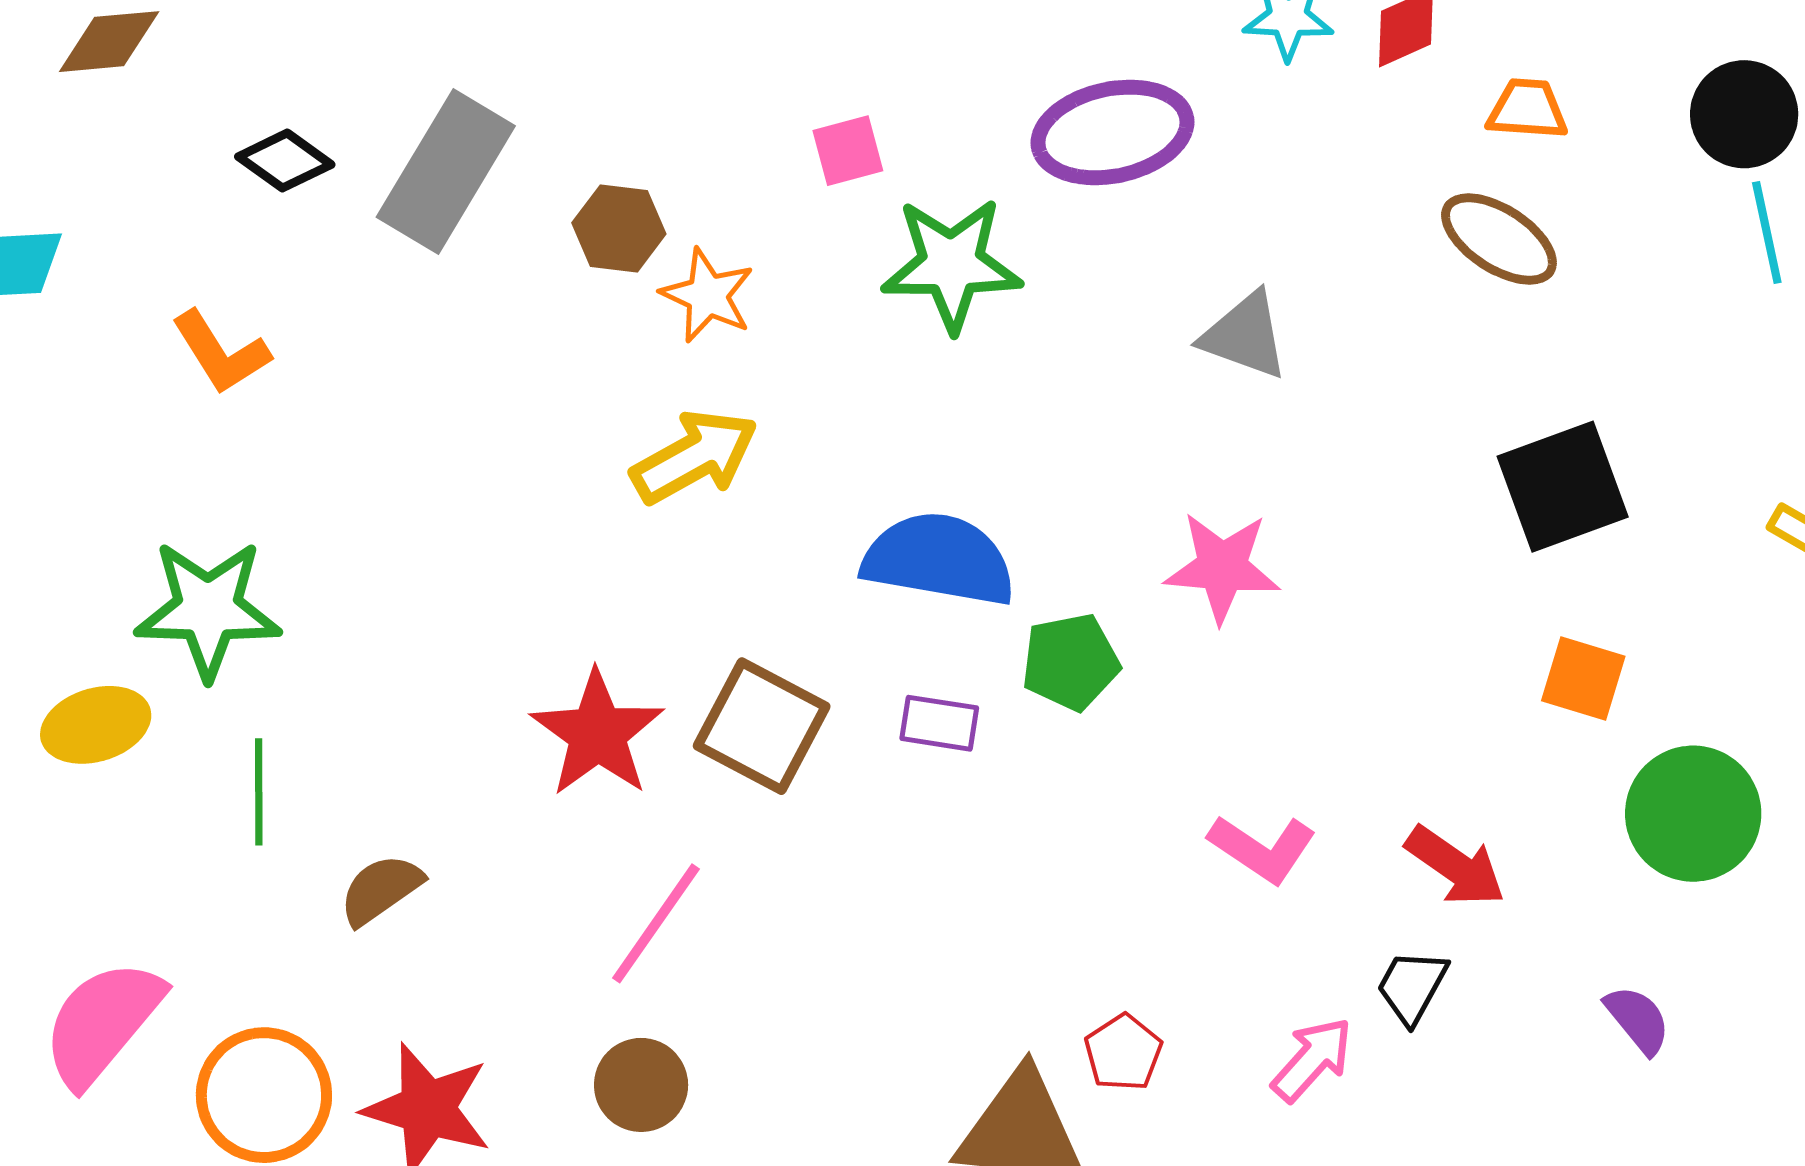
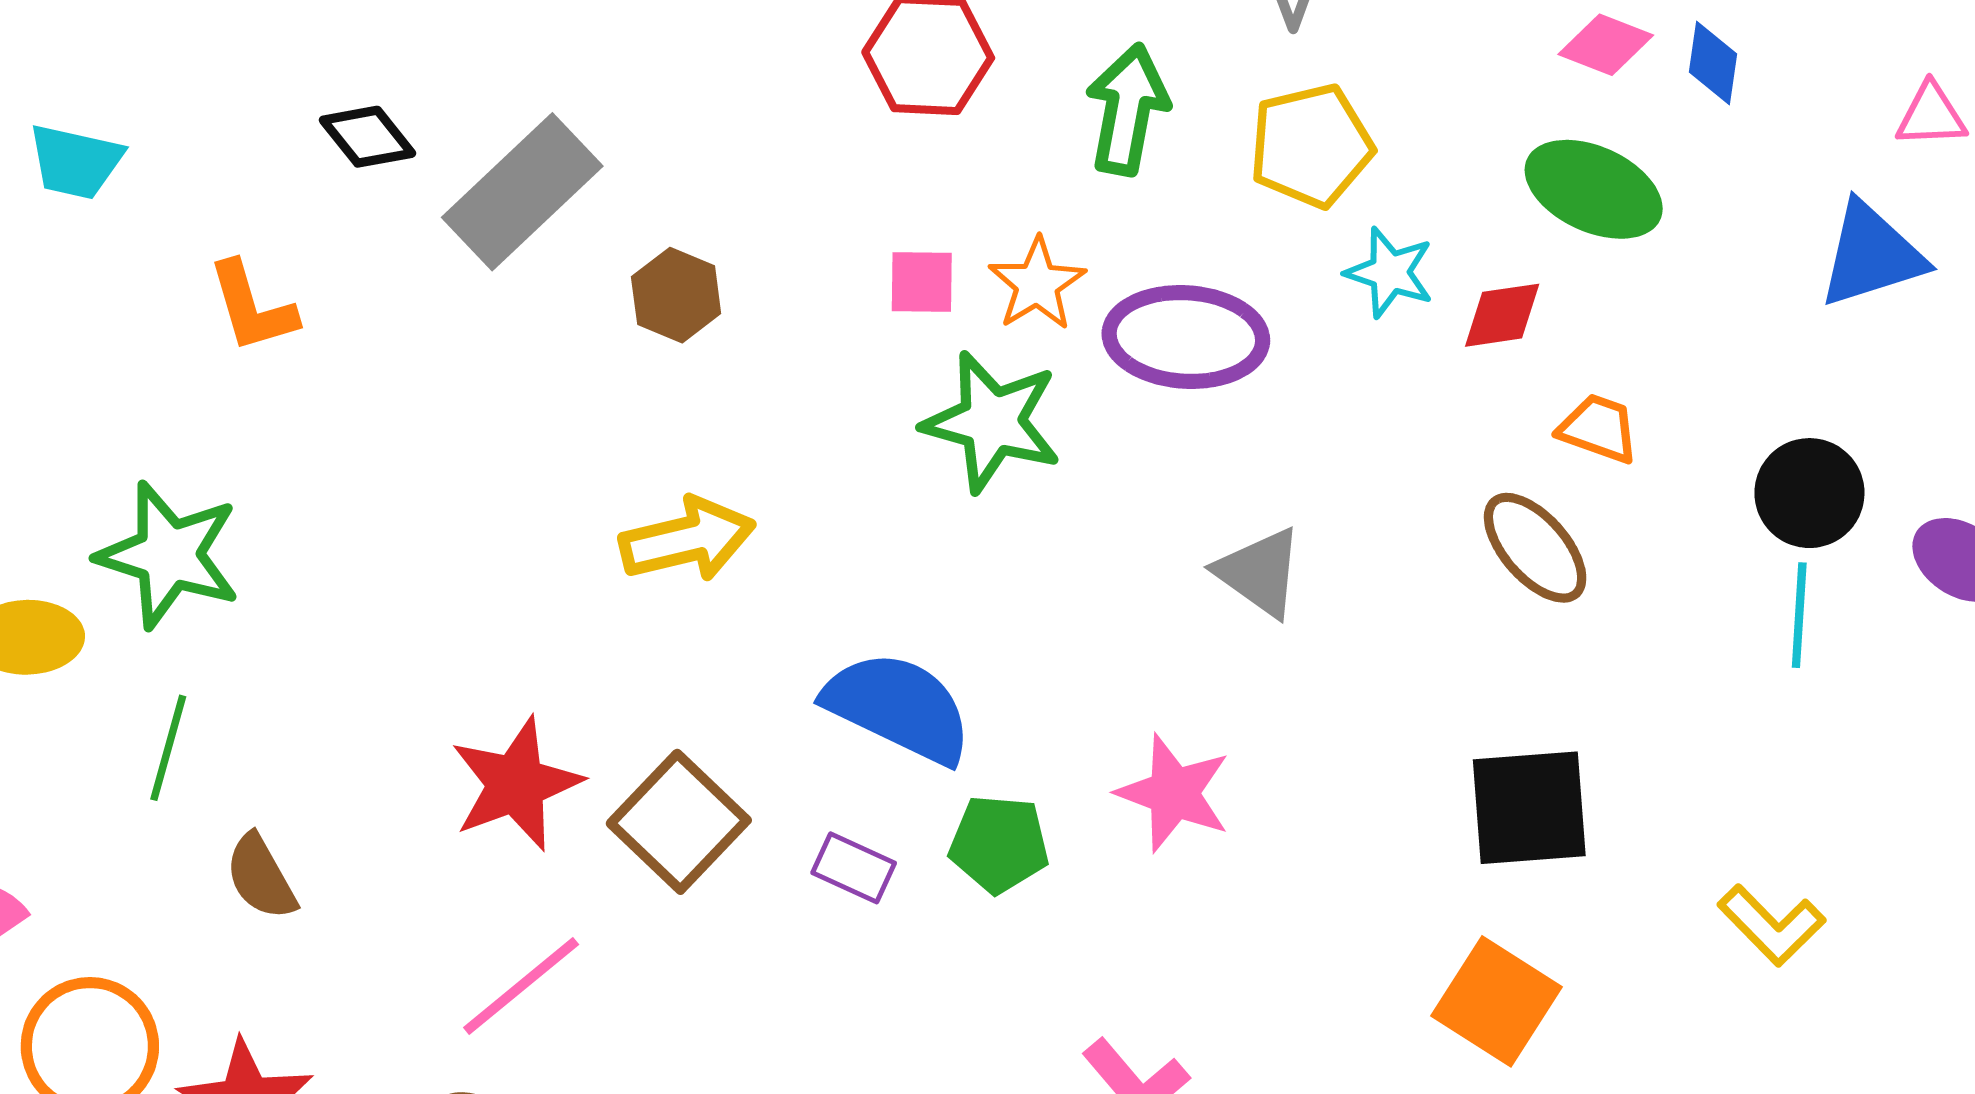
orange star: (707, 295) -> (1037, 284), moved
orange square: (1583, 679) -> (1497, 1001), size x1.4
brown semicircle: (381, 890) -> (261, 877), turned -100

